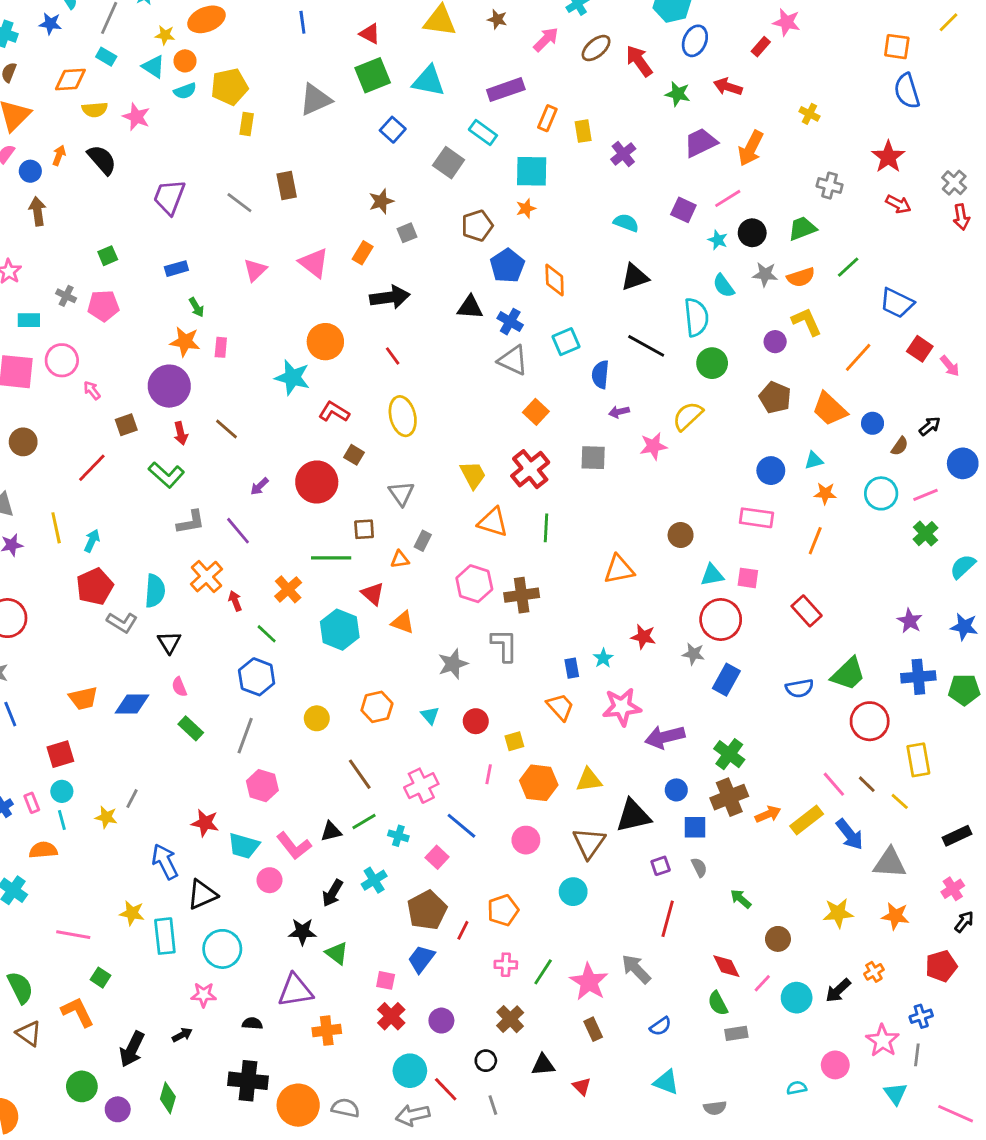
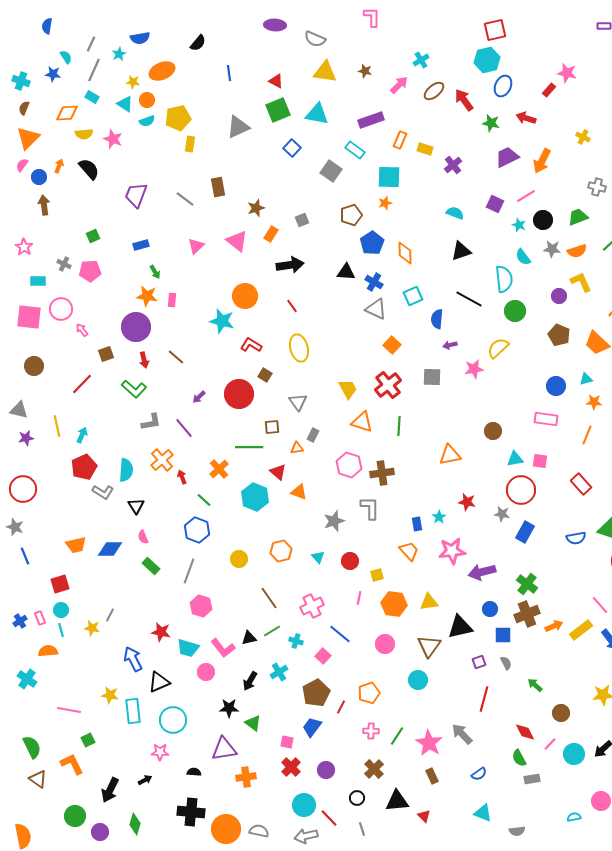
yellow rectangle: (583, 131) -> (425, 149), turned -63
brown star: (381, 201) -> (256, 208), moved
green square: (100, 978) -> (88, 740), turned 32
black triangle: (543, 1065) -> (397, 801), size x1.4

